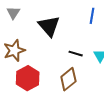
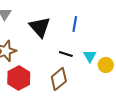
blue line: (92, 16) -> (75, 24), moved

